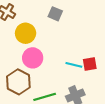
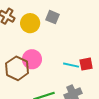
yellow circle: (26, 33) -> (30, 23), moved
brown hexagon: (18, 82) -> (17, 68), moved

